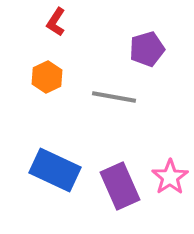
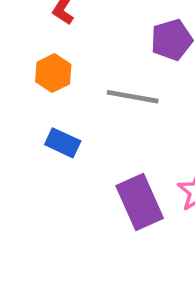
blue rectangle: (55, 170) -> (63, 143), moved, size x0.6

